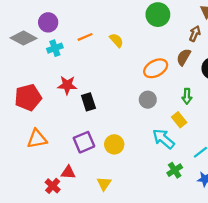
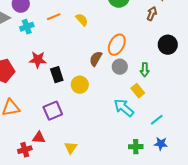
brown semicircle: (184, 57) -> (96, 59), moved
orange ellipse: (156, 68) -> (117, 45), turned -35
gray circle: (148, 100) -> (120, 67), moved
yellow circle: (114, 144) -> (80, 85), moved
green cross: (175, 170) -> (136, 147), moved, turned 32
red cross: (53, 186) -> (25, 150), turned 32

